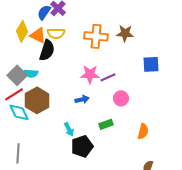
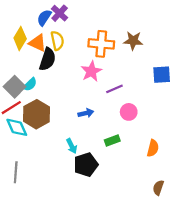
yellow semicircle: (56, 33) -> (57, 41), turned -102
cyan semicircle: (31, 73) -> (30, 85), turned -48
pink star: (90, 74) -> (91, 71), moved, turned -30

